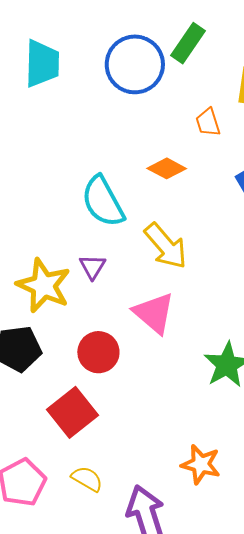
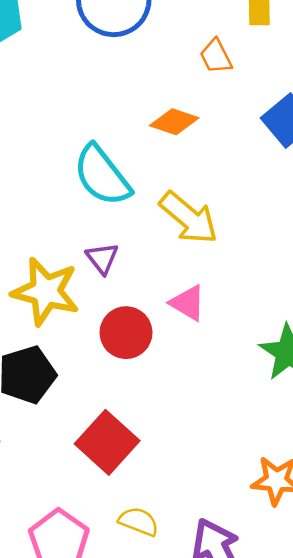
pink triangle: (154, 313) -> (188, 303), size x0.7
red circle: (98, 352) -> (126, 333), moved

